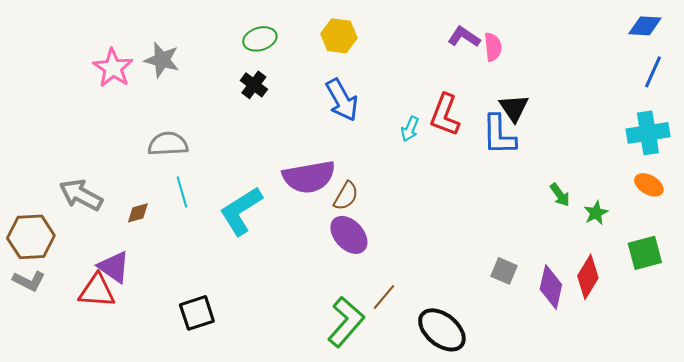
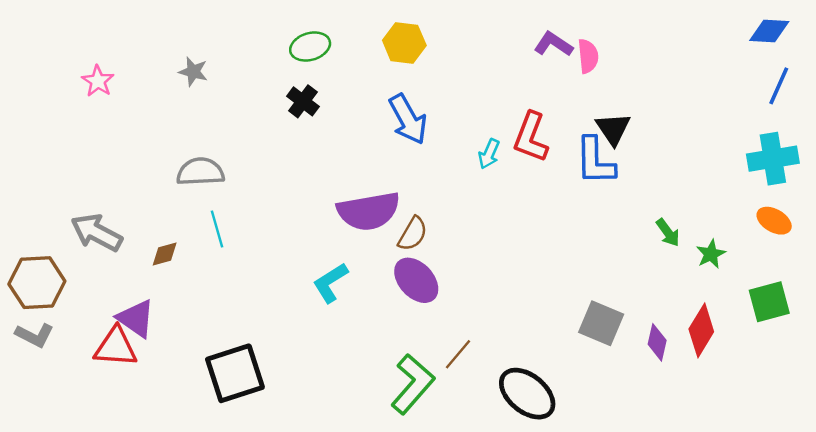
gray star: (162, 60) -> (193, 72), size x0.7
pink star: (113, 68) -> (98, 81), moved, size x0.7
cyan L-shape: (241, 211) -> (330, 283), moved, size x0.7
gray square: (504, 271) -> (601, 323), size x1.4
purple diamond: (551, 287) -> (657, 342), size x0.7
black square: (197, 313) -> (235, 373), size x1.4

